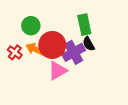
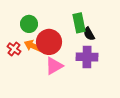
black semicircle: (89, 44) -> (89, 34), moved
purple cross: (74, 52) -> (87, 57), moved, turned 30

